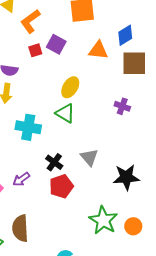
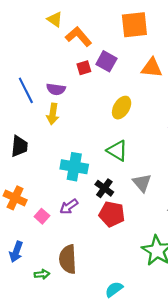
orange L-shape: (30, 21) -> (79, 37), turned 85
green triangle: (65, 113) -> (117, 151), moved
cyan cross: (28, 127) -> (74, 167), moved
red pentagon: (61, 186) -> (112, 214), turned 30

